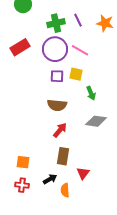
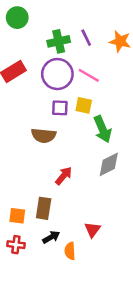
green arrow: (91, 93) -> (103, 129), size x1.5
brown semicircle: (57, 105) -> (44, 136), moved
gray diamond: (96, 121) -> (109, 164), turned -35
brown rectangle: (63, 156) -> (44, 208), moved

